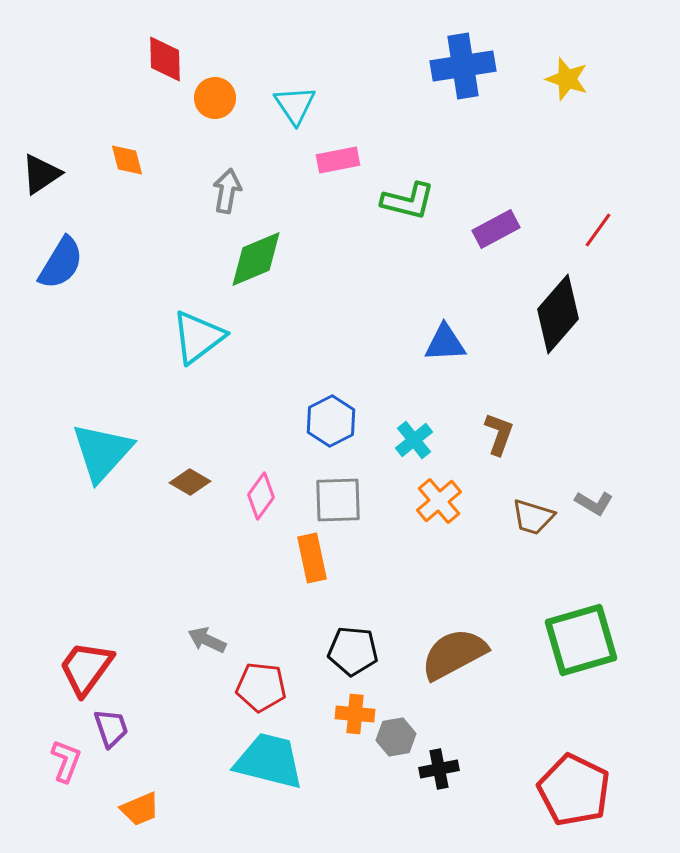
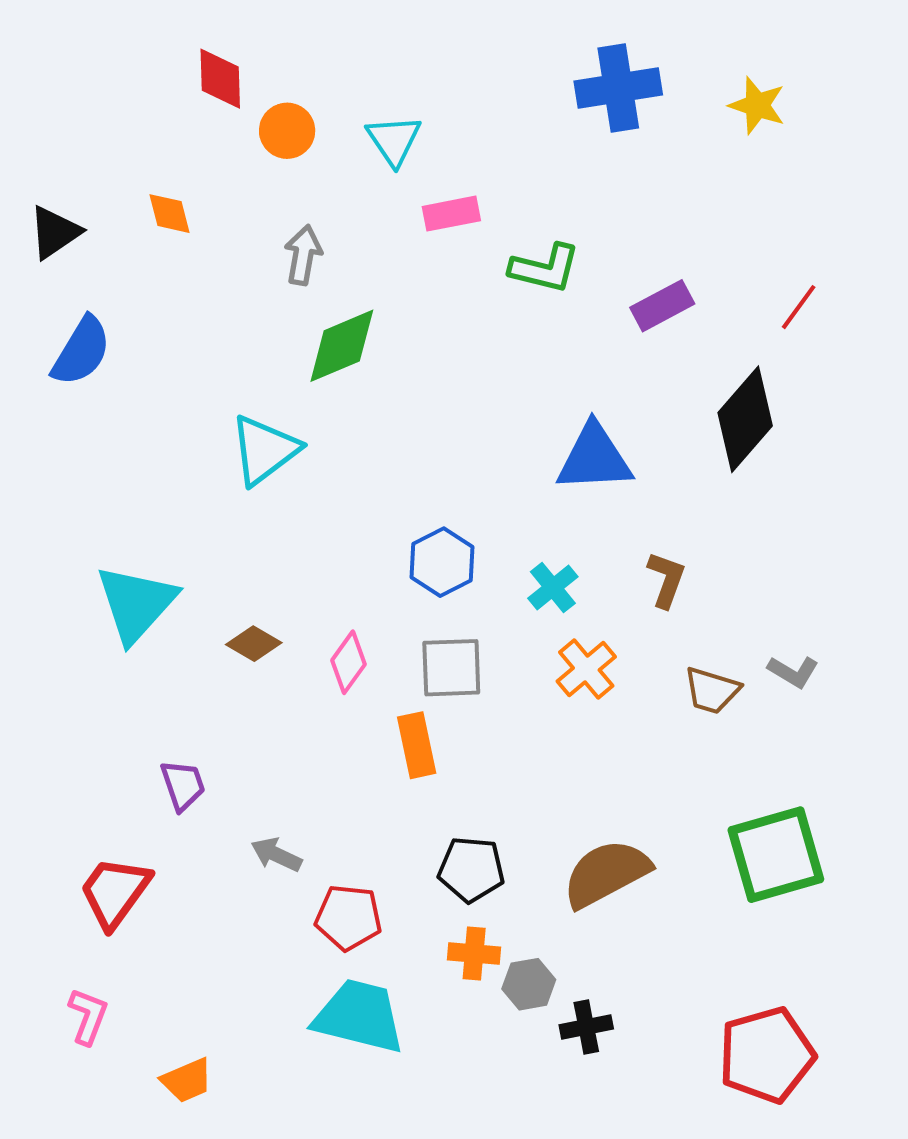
blue triangle: (445, 343) -> (594, 458), size x1.4
purple trapezoid: (111, 728) -> (183, 785), moved
red pentagon: (574, 790) -> (767, 1055), turned 30

